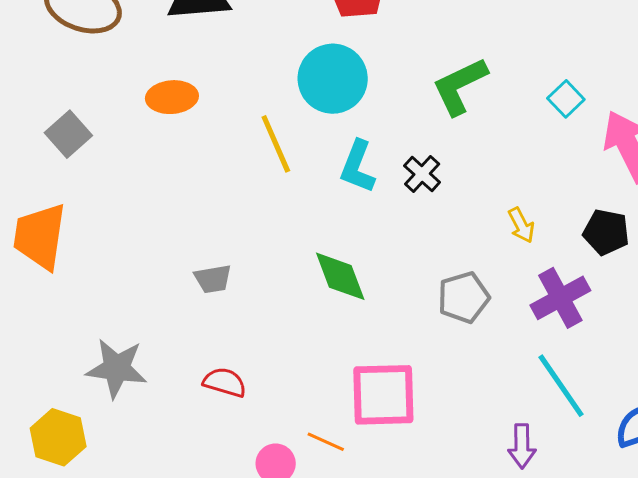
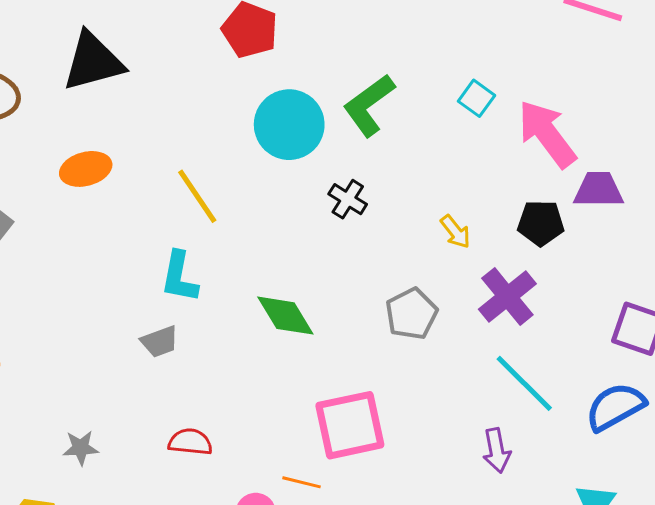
cyan circle: (333, 79) -> (289, 125), moved
cyan L-shape: (358, 167) -> (179, 277), moved
gray star: (117, 368) -> (81, 448), size x0.6

